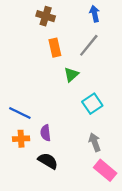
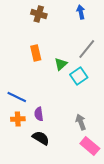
gray line: (89, 45) -> (87, 49), moved
orange rectangle: (55, 48) -> (36, 53), moved
cyan square: (92, 104) -> (79, 76), moved

